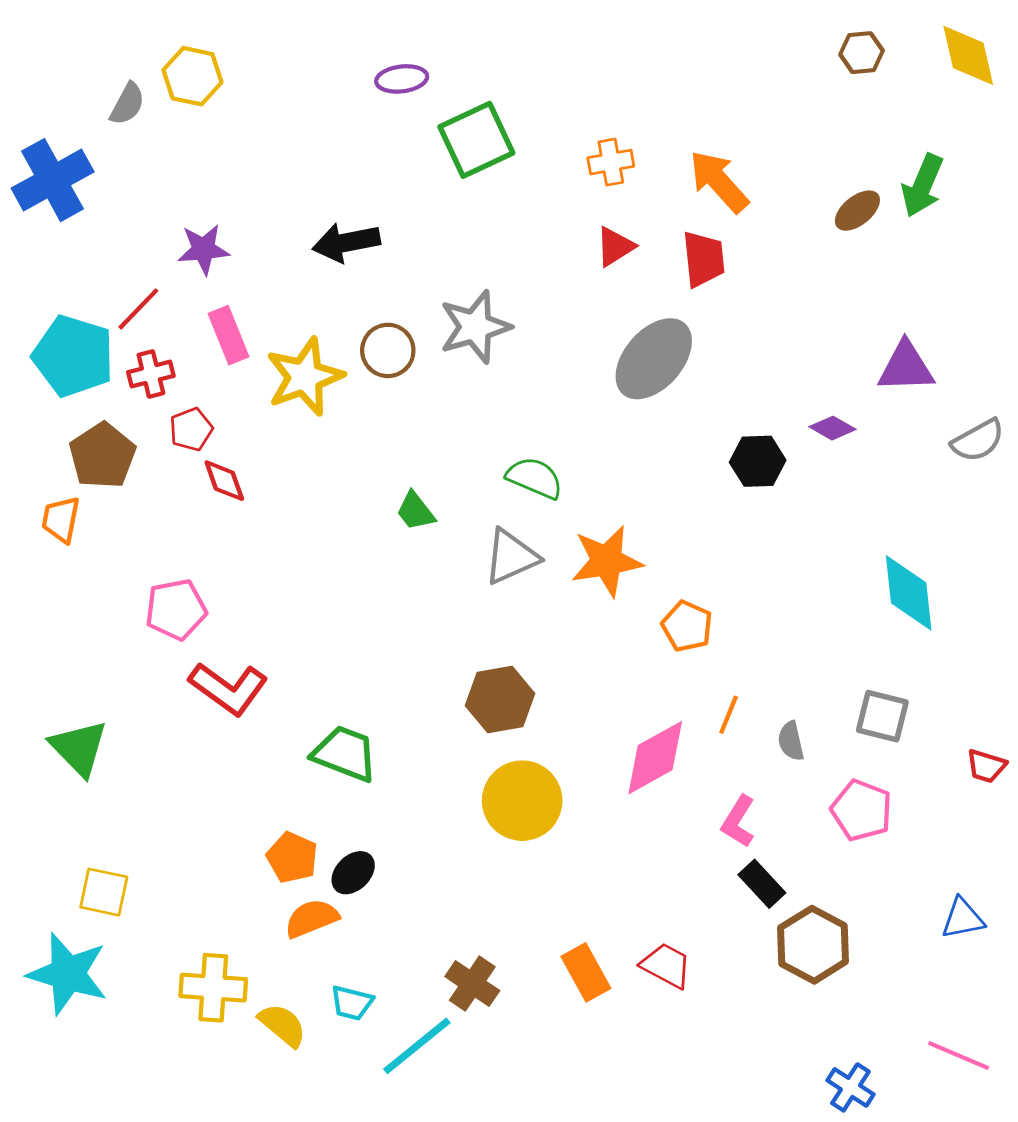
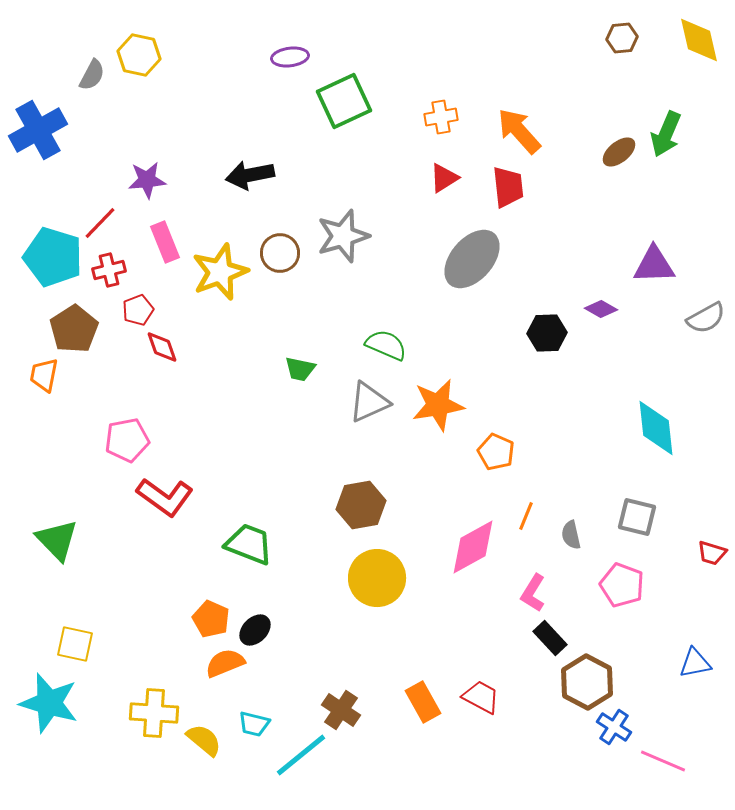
green trapezoid: (415, 511) -> (300, 369), turned -40
pink line: (959, 1056) -> (663, 761), moved
blue cross: (850, 1087) -> (614, 727), moved

